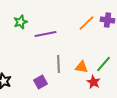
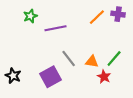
gray line: (58, 64) -> (69, 58), turned -36
purple square: (40, 82) -> (50, 77), size x1.5

